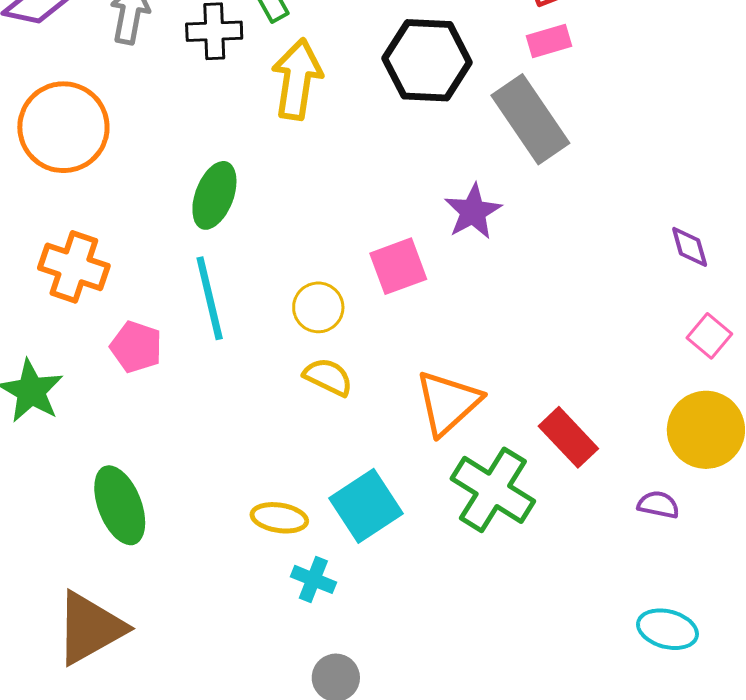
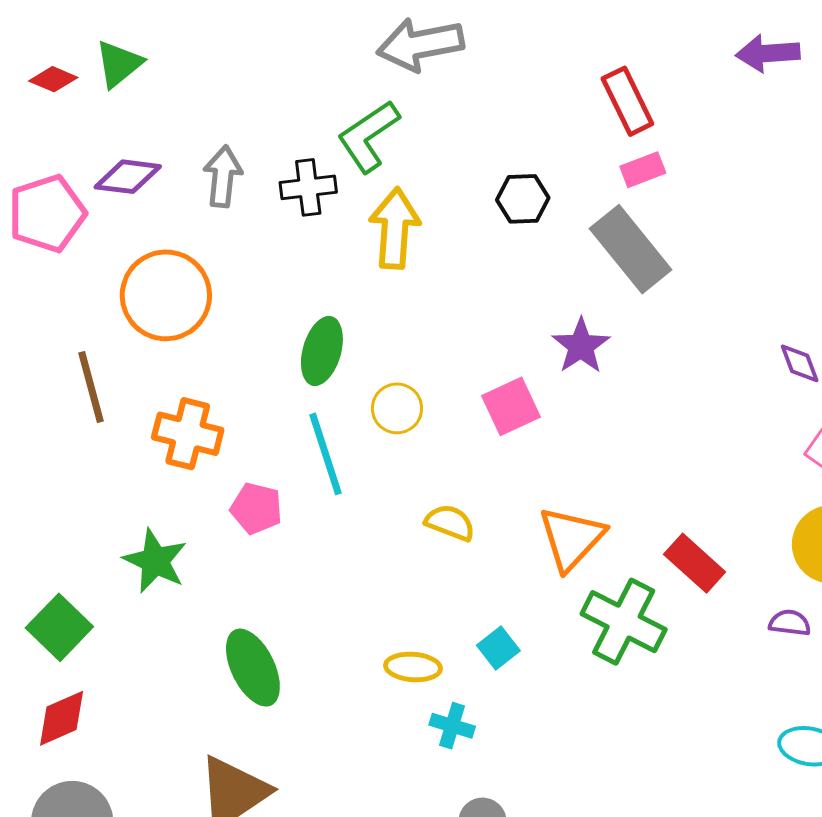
black hexagon: (427, 60) -> (523, 199), size x0.6
yellow circle: (318, 307) -> (397, 408), moved
cyan square: (366, 506) -> (498, 648), size x0.6

